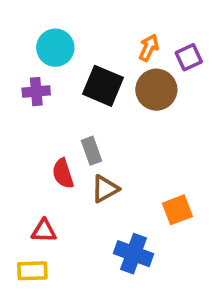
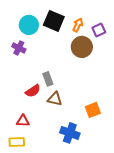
black square: (103, 86) -> (54, 21), moved
purple cross: (36, 92) -> (19, 48), turned 32
red semicircle: (63, 174) -> (33, 91), turned -105
brown triangle: (105, 189) -> (55, 99), turned 42

